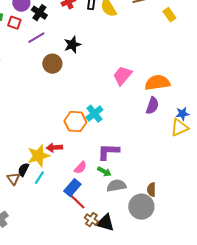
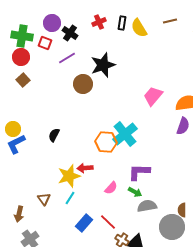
black star: (72, 45) -> (103, 65), size x1.4
cyan cross: (94, 114) -> (125, 134), size x1.4
black semicircle: (23, 170) -> (54, 135), moved
blue rectangle: (72, 188) -> (84, 223), moved

